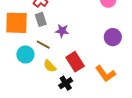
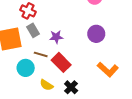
purple circle: (113, 37) -> (96, 34), moved
red rectangle: (75, 62) -> (61, 62), moved
yellow semicircle: (50, 66) -> (46, 85), moved

